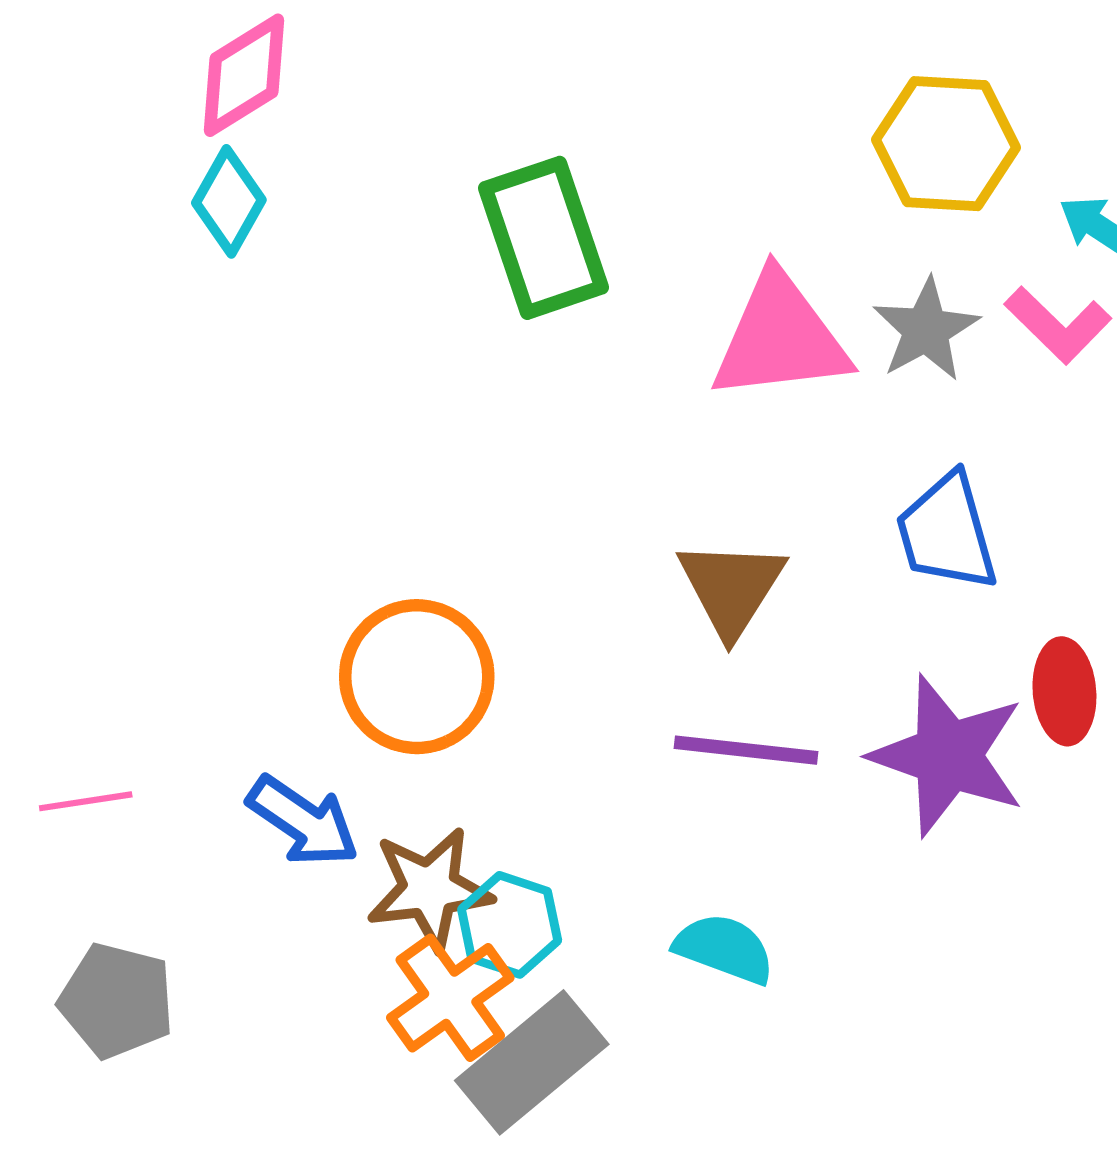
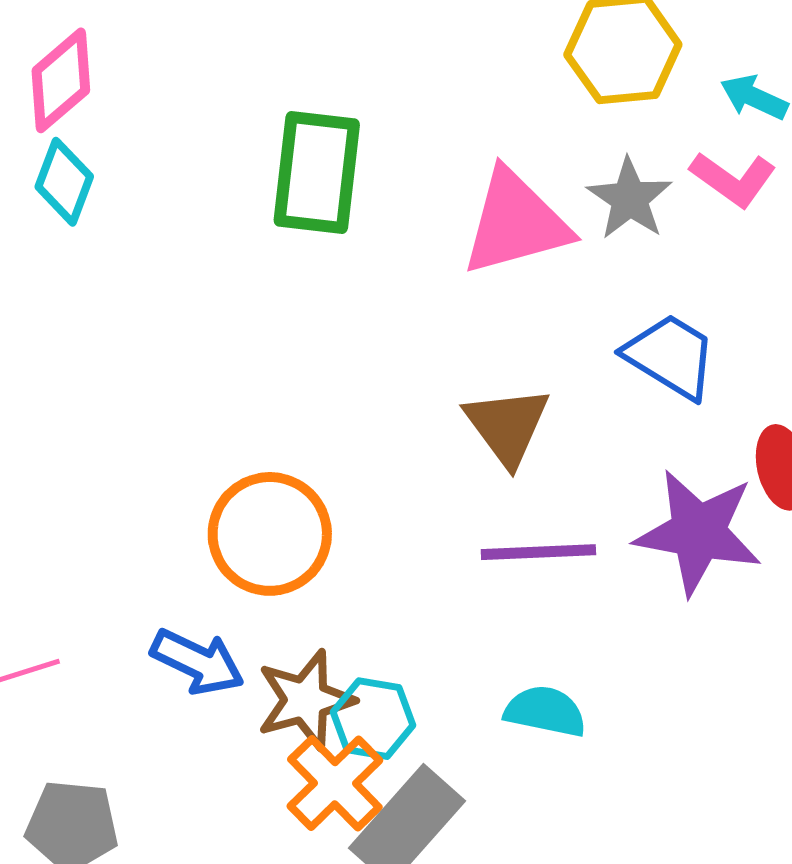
green rectangle: (543, 238) -> (317, 172), turned 34
blue trapezoid: (947, 532) -> (670, 356), turned 146

